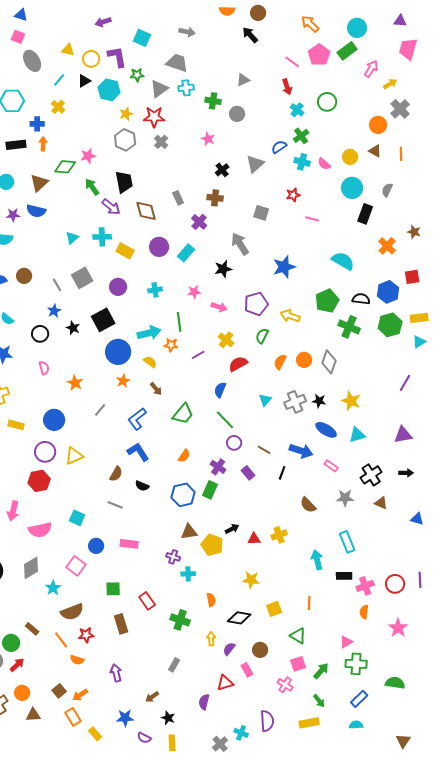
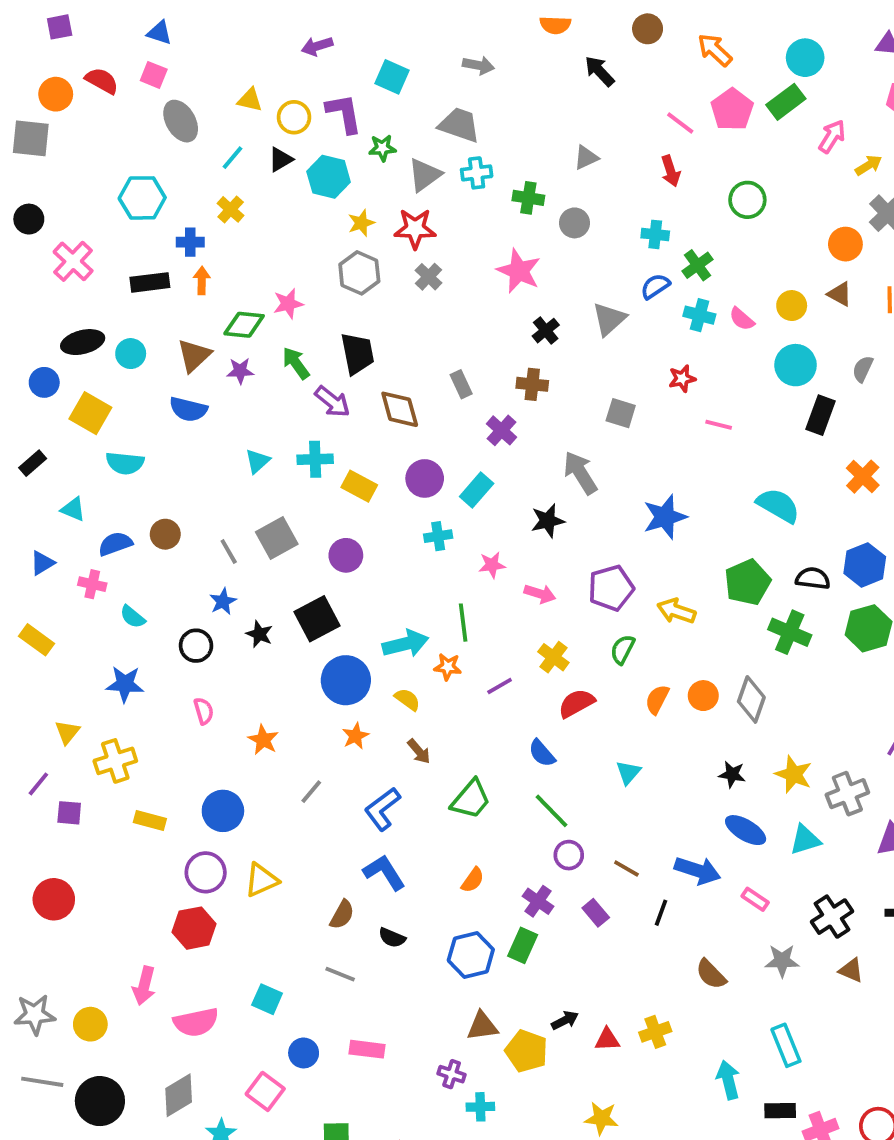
brown circle: (258, 13) -> (648, 29), moved
cyan cross: (297, 110) -> (655, 234), moved, turned -32
pink star: (208, 139) -> (519, 271), size x1.6
purple star: (13, 215) -> (240, 371), moved
cyan cross: (155, 290) -> (438, 536), moved
blue semicircle: (220, 390) -> (542, 753), turned -63
gray cross: (295, 402) -> (847, 794), moved

